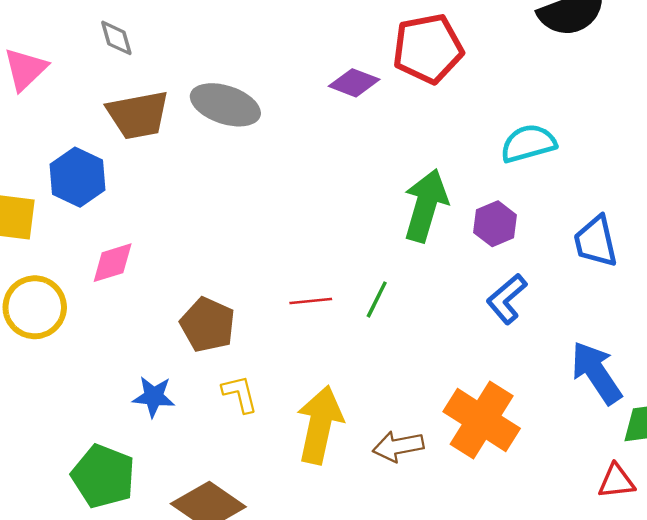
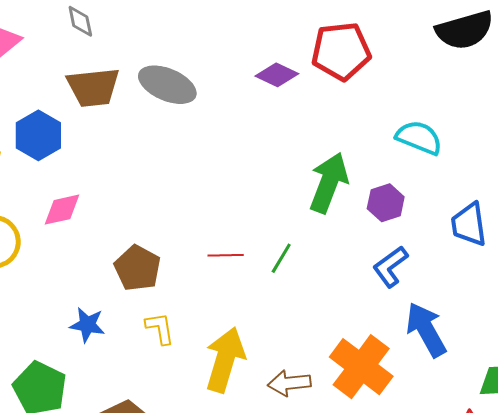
cyan semicircle: (528, 143) -> (419, 138), turned 33
blue arrow: (596, 373) -> (426, 330), moved

